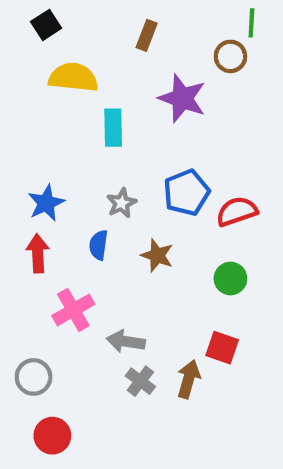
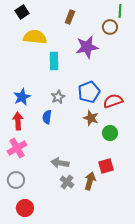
purple star: (182, 98) -> (87, 47), turned -30
brown star: (157, 255) -> (91, 118), moved
pink cross: (73, 310) -> (17, 148), moved
red square: (222, 348) -> (106, 166), turned -35

